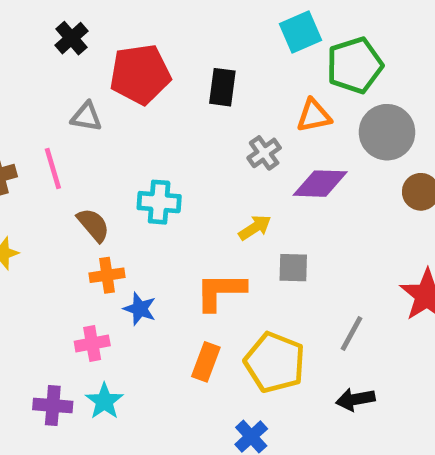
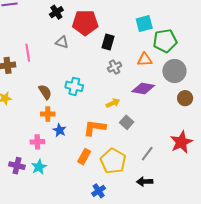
black cross: (71, 38) -> (56, 12), moved
red pentagon: (140, 74) -> (85, 23), moved
gray triangle: (86, 117) -> (62, 42), moved
gray cross: (264, 153) -> (115, 67), moved
pink line: (53, 169) -> (28, 53), moved
gray square: (293, 268) -> (127, 122), turned 32

